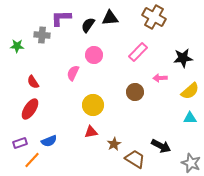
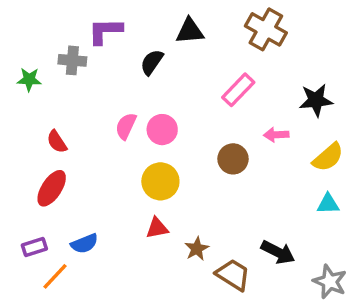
black semicircle: (88, 25) -> (152, 62), moved
pink circle: (94, 55) -> (162, 130), moved

